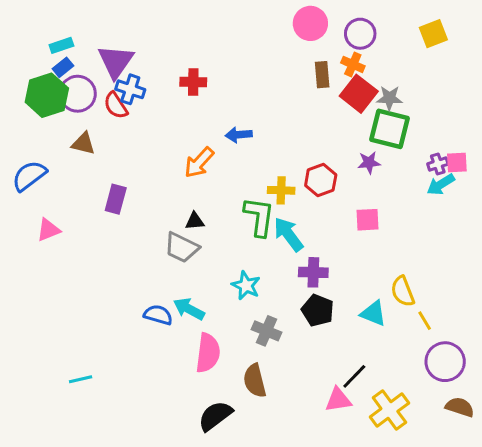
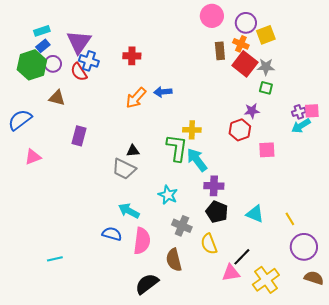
yellow square: (433, 34) -> (266, 35), moved
purple circle: (78, 94) -> (53, 64), size x0.7
green square: (389, 129) -> (266, 88), size x0.5
orange arrow: (199, 163) -> (136, 98), moved
red hexagon: (321, 180) -> (240, 130), moved
pink square: (368, 220) -> (267, 150), moved
yellow semicircle: (403, 291) -> (209, 244), moved
blue semicircle: (158, 315) -> (112, 234), moved

